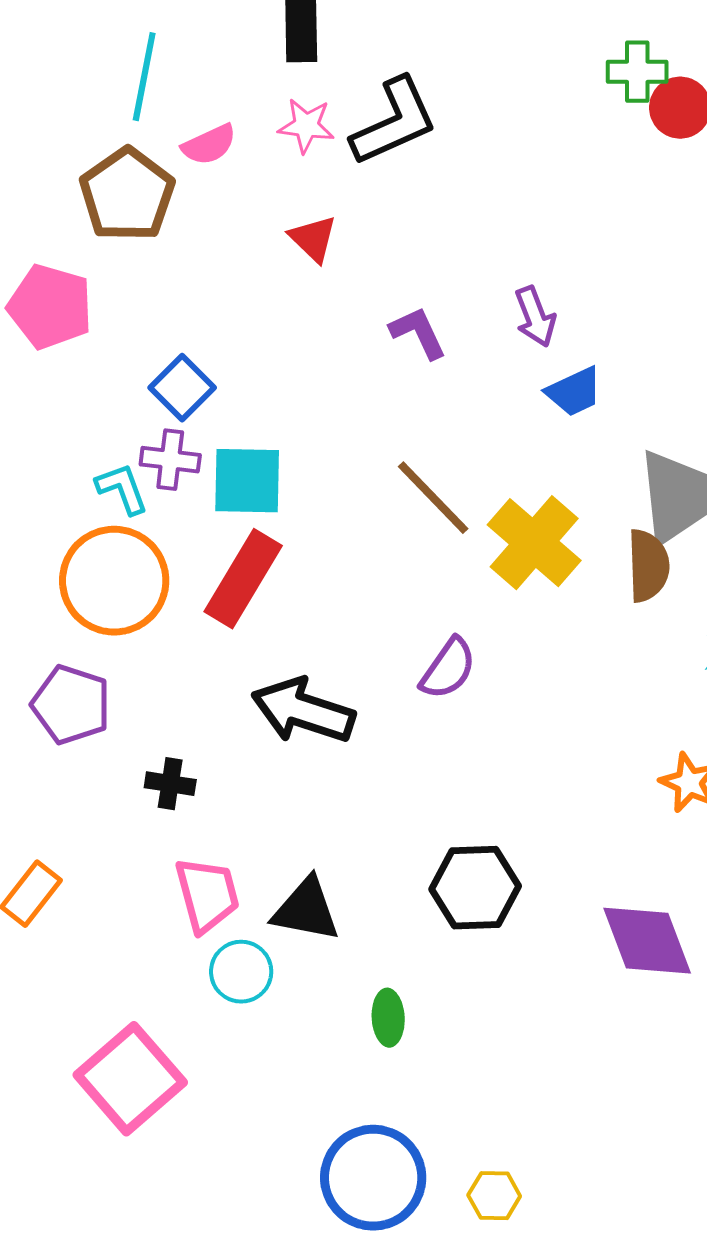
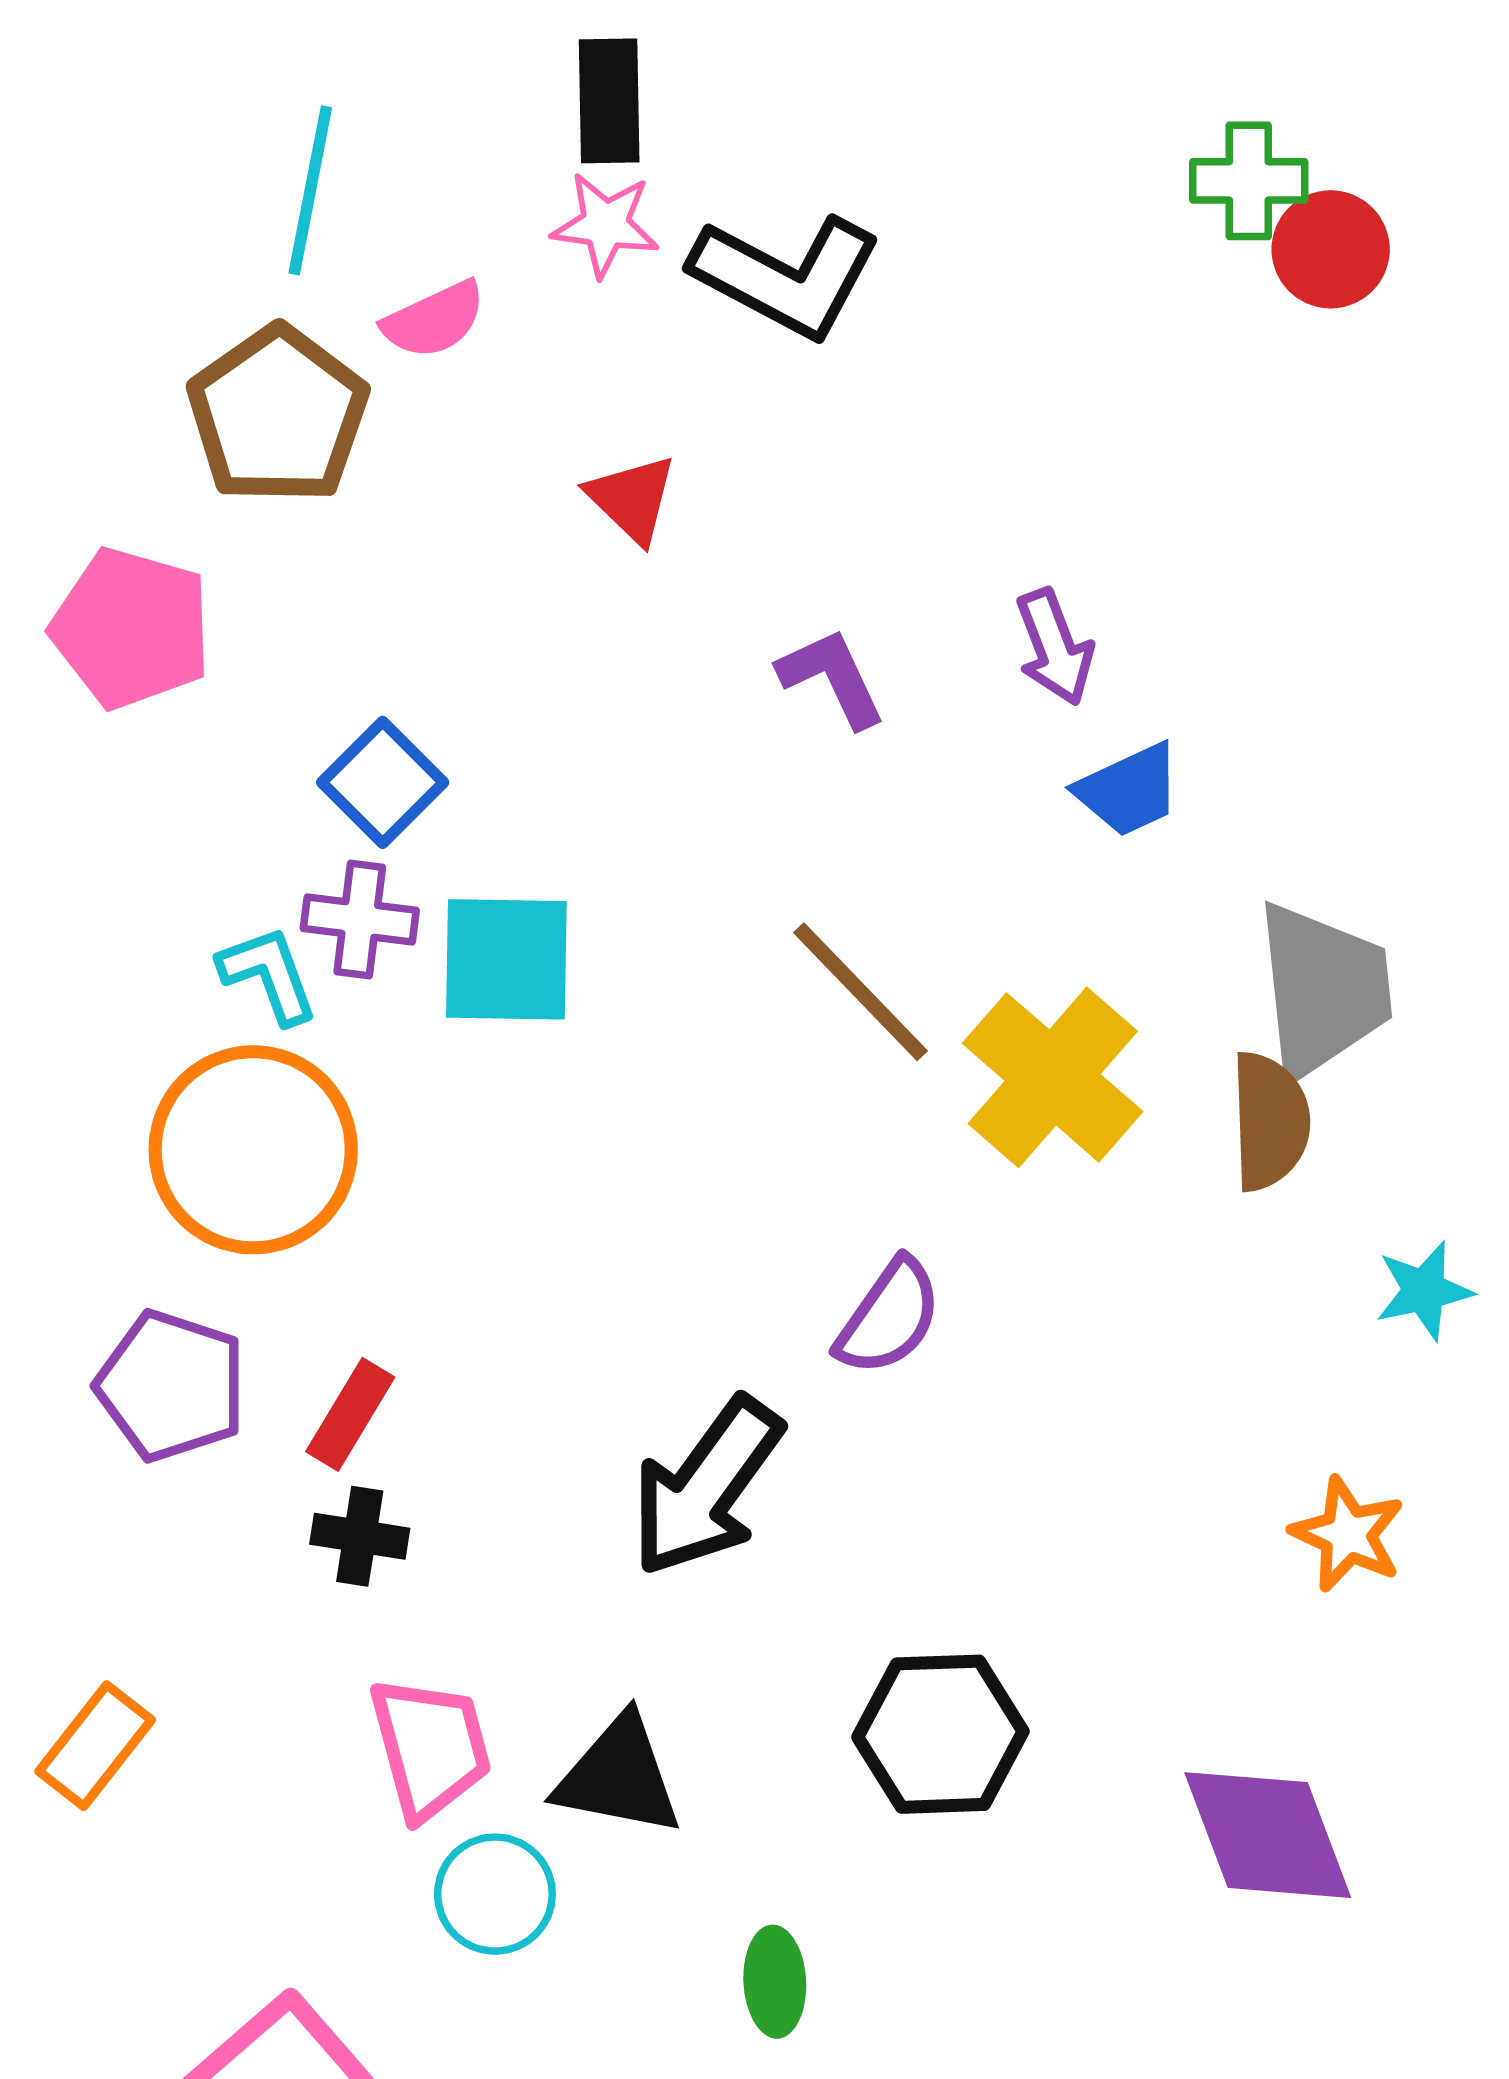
black L-shape: (394, 122) -> (786, 276), turned 52
pink star: (306, 126) -> (605, 225), moved
red rectangle: (243, 579) -> (350, 1414), moved, size x0.6
black arrow: (303, 711) -> (706, 1487), moved, turned -72

